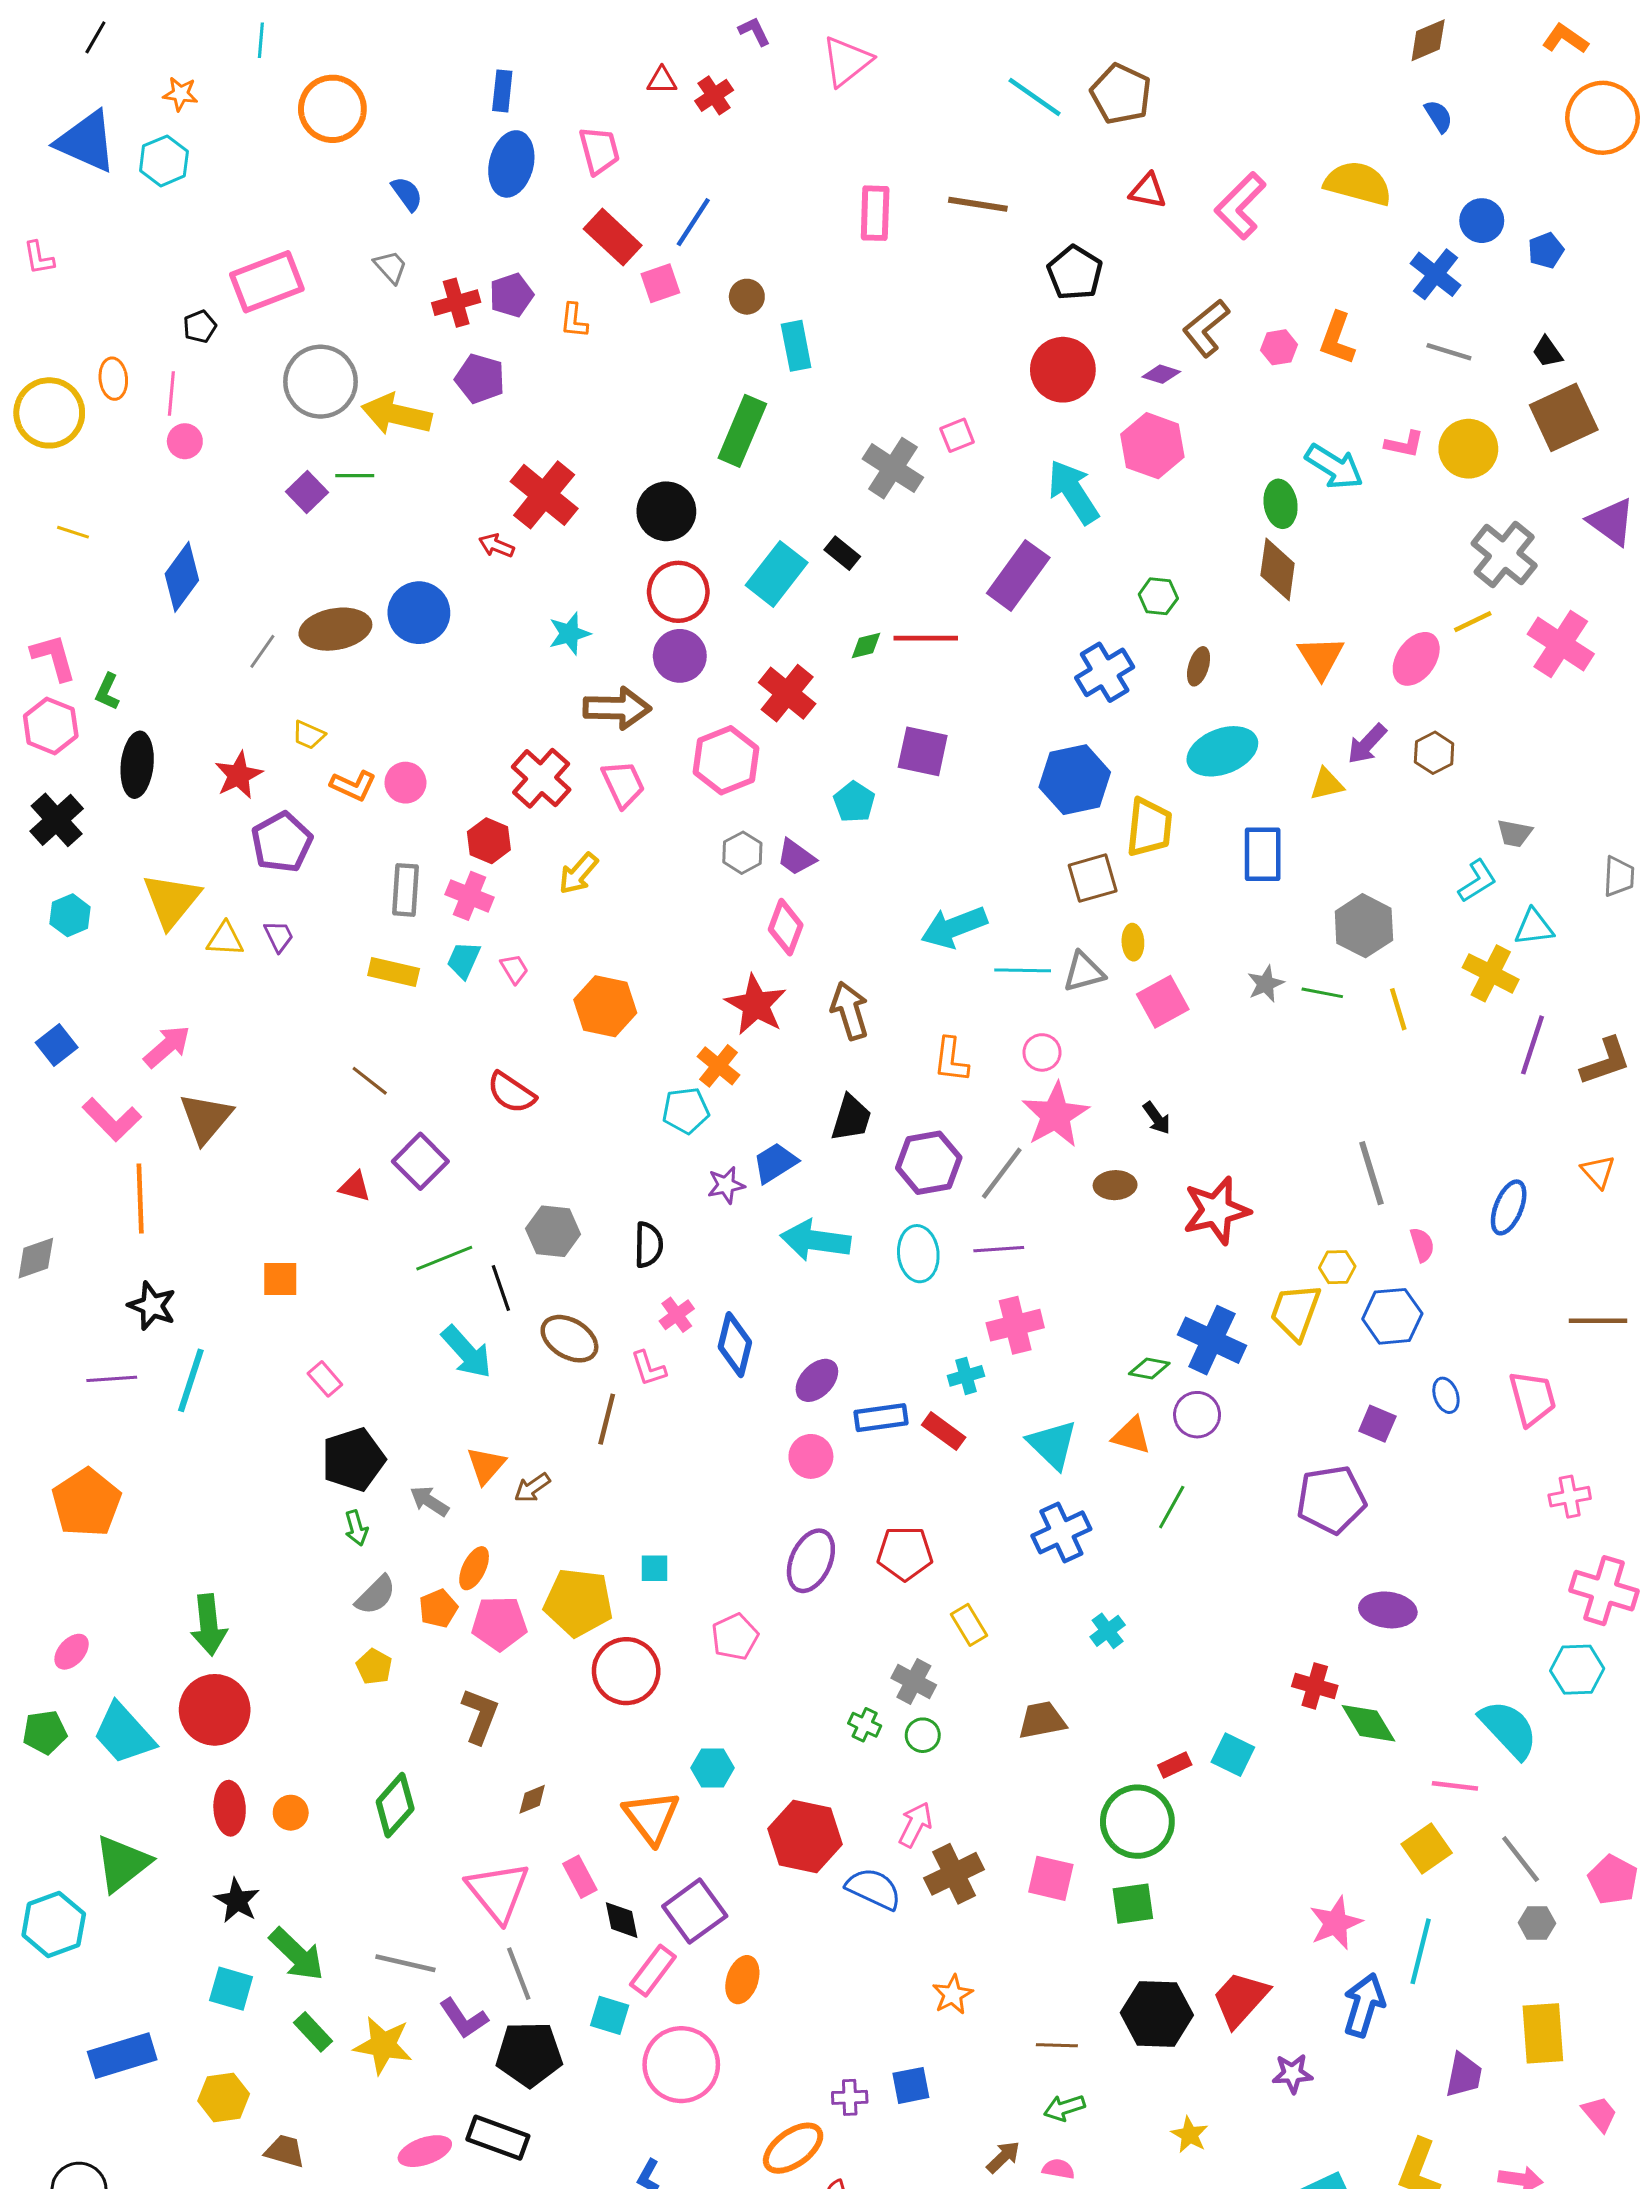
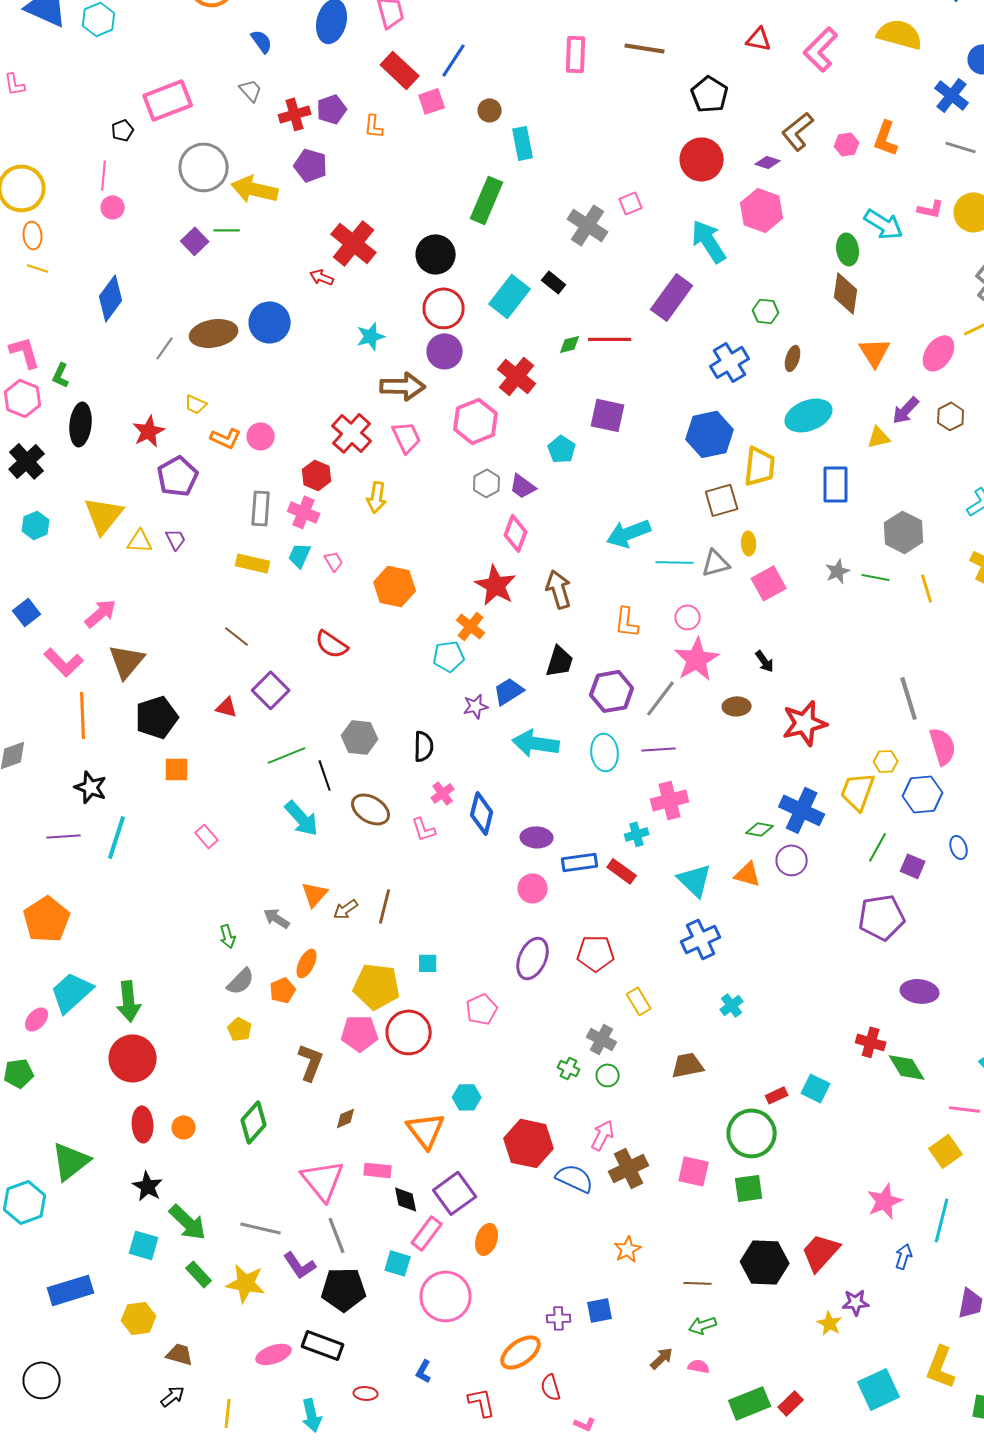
orange ellipse: (113, 379) -> (33, 235), moved
yellow arrow: (578, 874) -> (377, 497), turned -32
pink semicircle: (1422, 1245) -> (943, 746), size x1.6
purple ellipse: (817, 1380) -> (537, 837), turned 48
brown line: (607, 1419) -> (385, 906), moved
black pentagon: (353, 1459) -> (157, 717), moved
green line: (1172, 1507) -> (878, 847), moved
pink pentagon: (499, 1623) -> (360, 1033), moved
cyan trapezoid: (124, 1734) -> (72, 992), moved, turned 90
pink rectangle: (580, 1877) -> (378, 1170), turned -56
blue arrow: (1364, 2005) -> (904, 1256), size x0.6
yellow star: (1190, 2135) -> (830, 1323), moved

